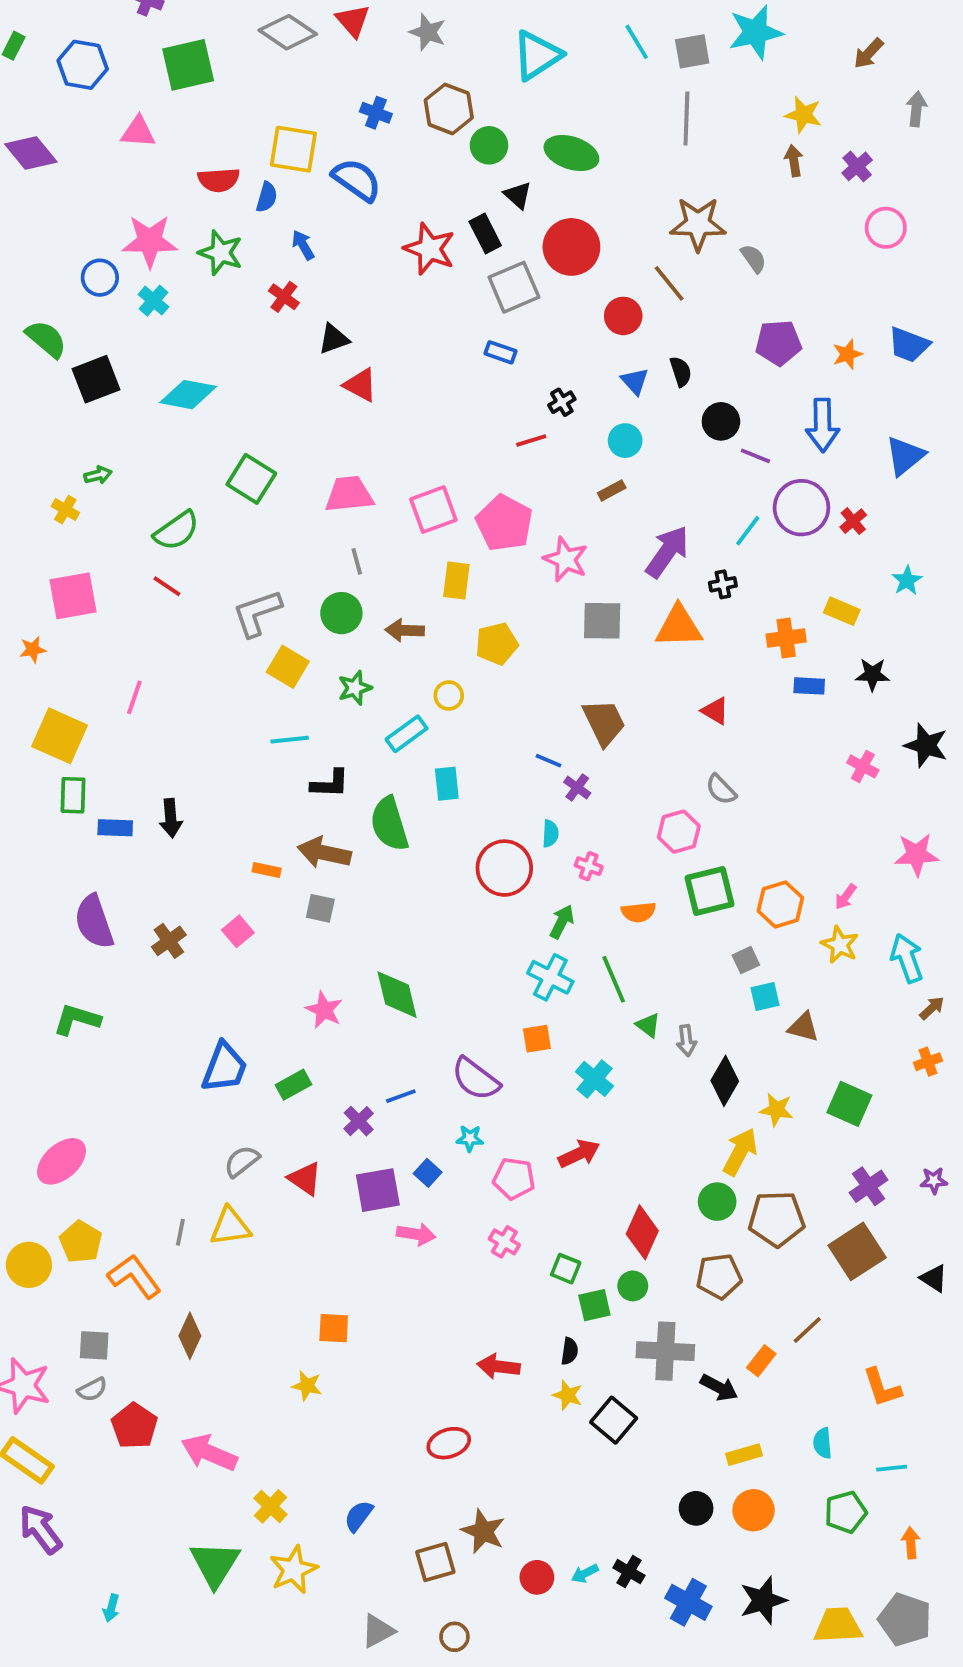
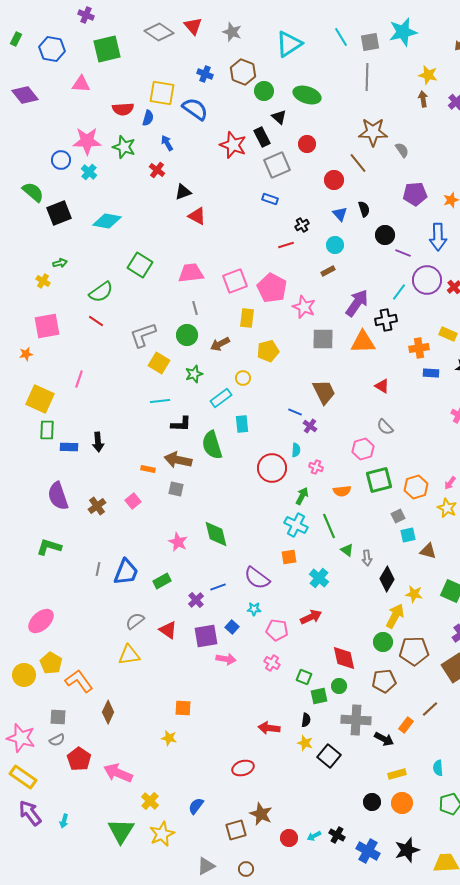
red circle: (571, 247) -> (307, 144), size x0.6
black cross: (723, 584) -> (386, 320), size x1.5
brown arrow: (405, 630) -> (220, 344), turned -30
gray line: (180, 1232) -> (98, 569), moved
red diamond: (642, 1232) -> (344, 658), turned -36
cyan arrow: (111, 1608) -> (64, 821), moved

